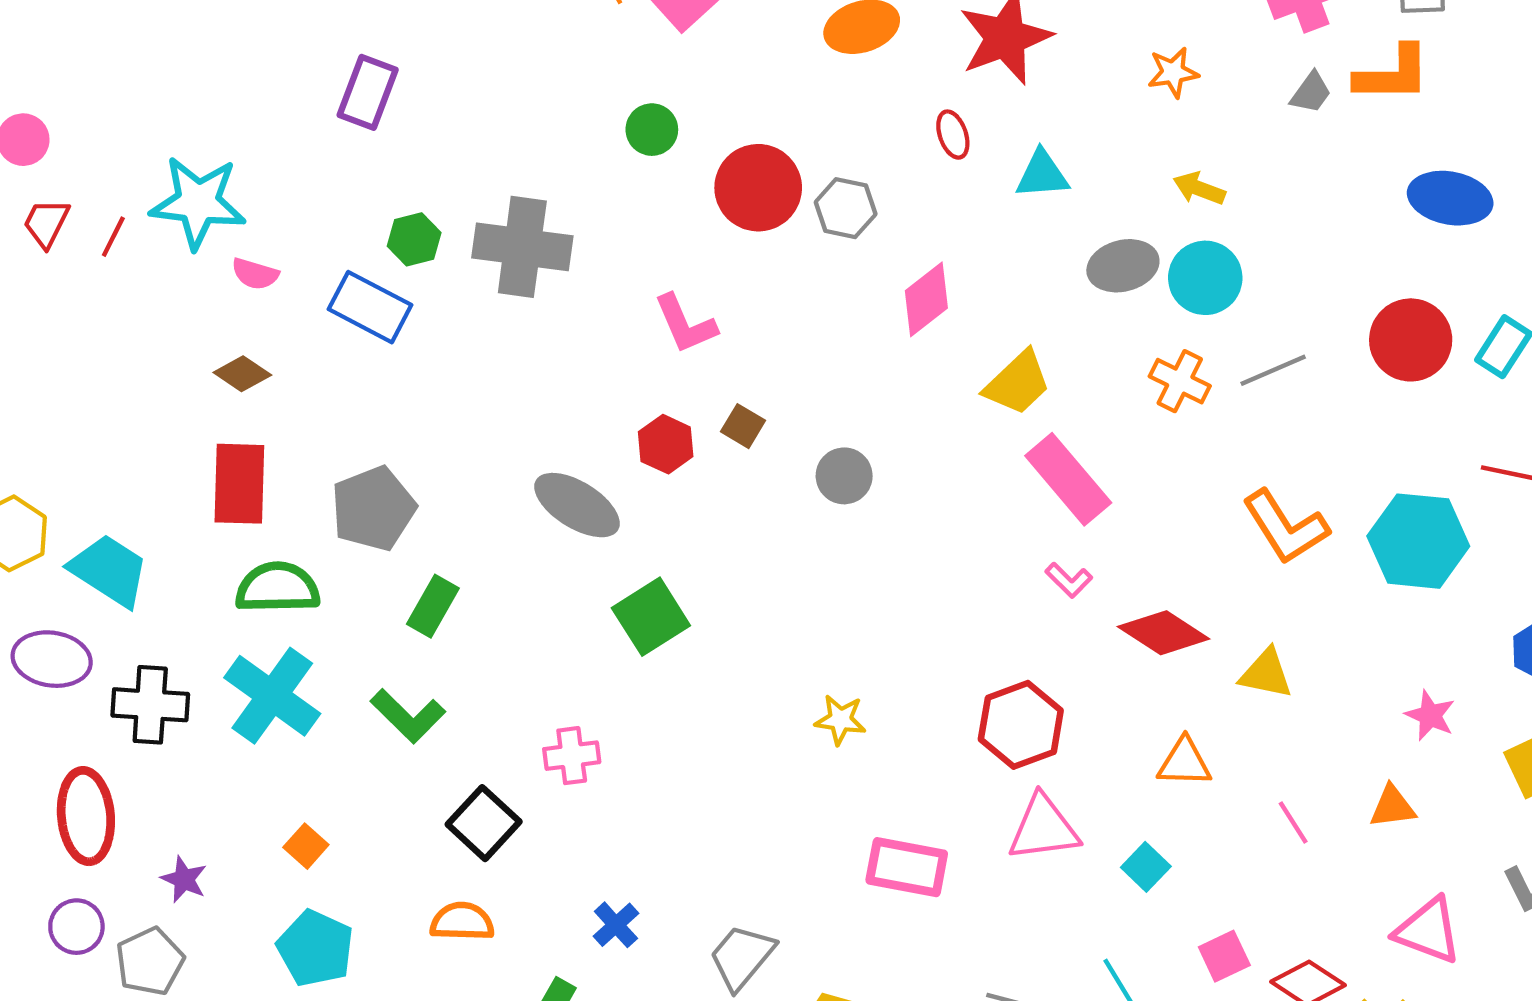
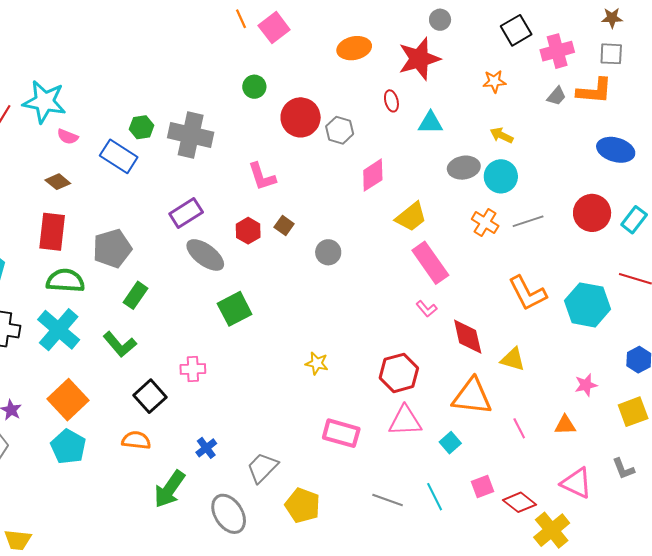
purple rectangle: (368, 92) -> (186, 213), moved, turned 32
red diamond: (1164, 633) -> (468, 337), turned 39
pink star: (1430, 715) -> (586, 385), turned 30
orange triangle: (1184, 762) -> (472, 397), size x1.6
orange square: (306, 846) -> (68, 400), size x2.0

